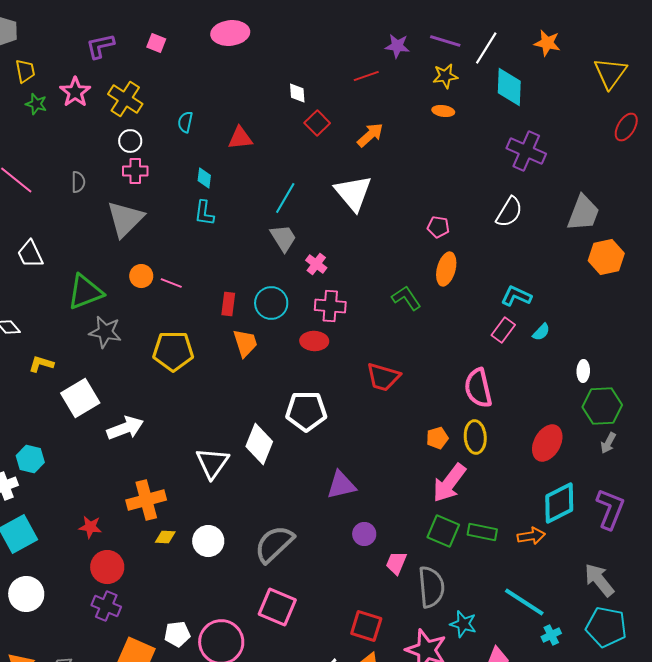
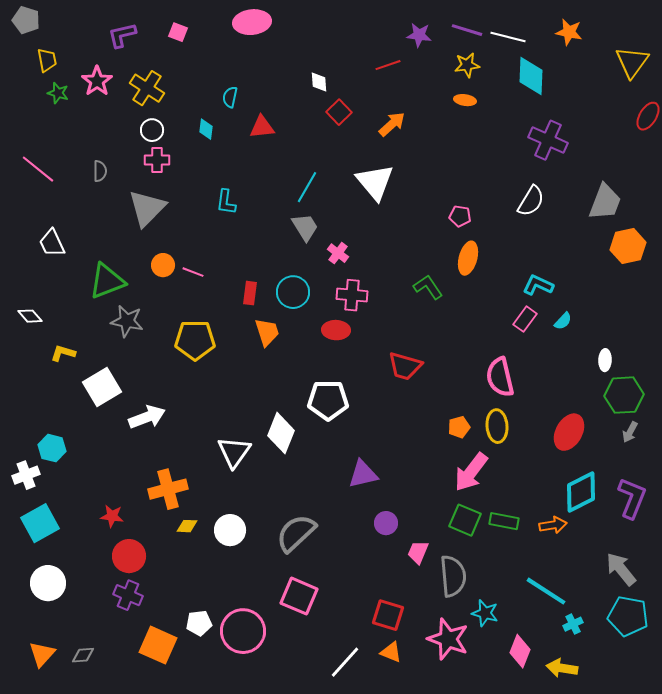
white line: (486, 48) -> (508, 37), turned 72
cyan semicircle: (185, 122) -> (230, 97), moved
cyan diamond: (204, 178) -> (206, 129), moved

